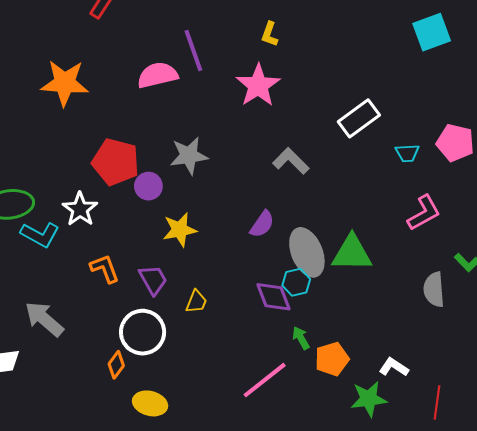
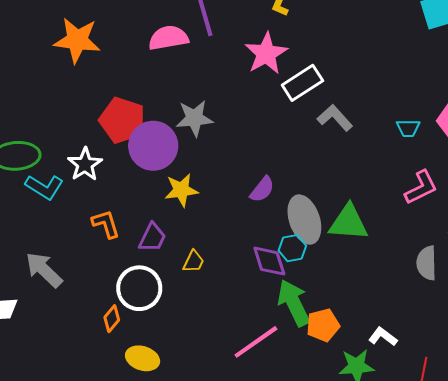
white rectangle: (359, 118) -> (302, 83), moved
gray L-shape: (291, 161) -> (335, 118), moved
purple circle: (148, 186) -> (153, 146), size x1.8
purple trapezoid: (153, 280) -> (152, 238), turned 52
green arrow: (301, 338) -> (294, 303), size x2.0

